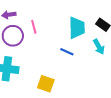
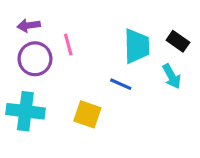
yellow square: (46, 84) -> (87, 114), moved

